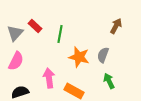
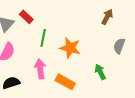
green line: (60, 34) -> (43, 38), moved
gray semicircle: (103, 55) -> (119, 46), moved

